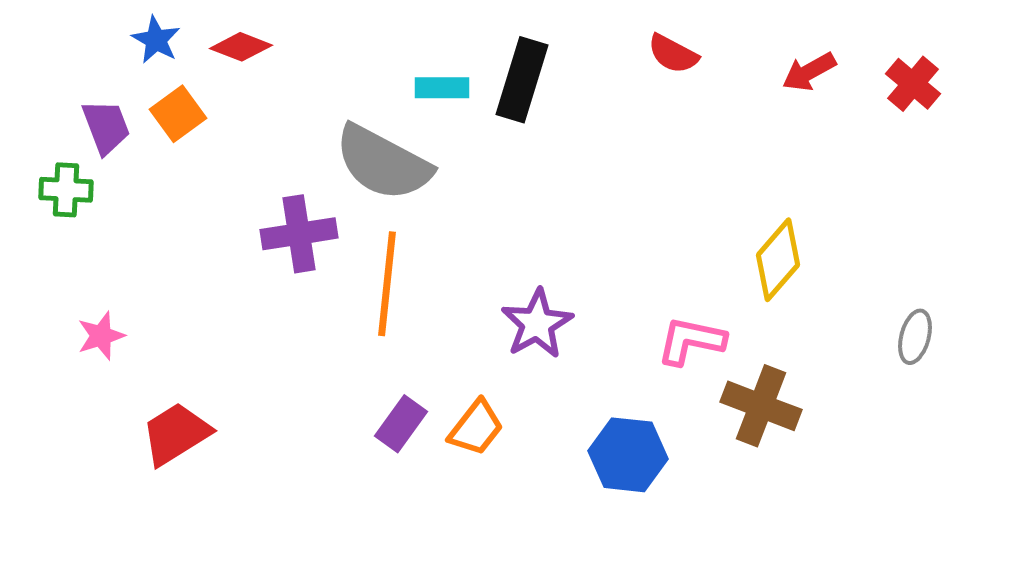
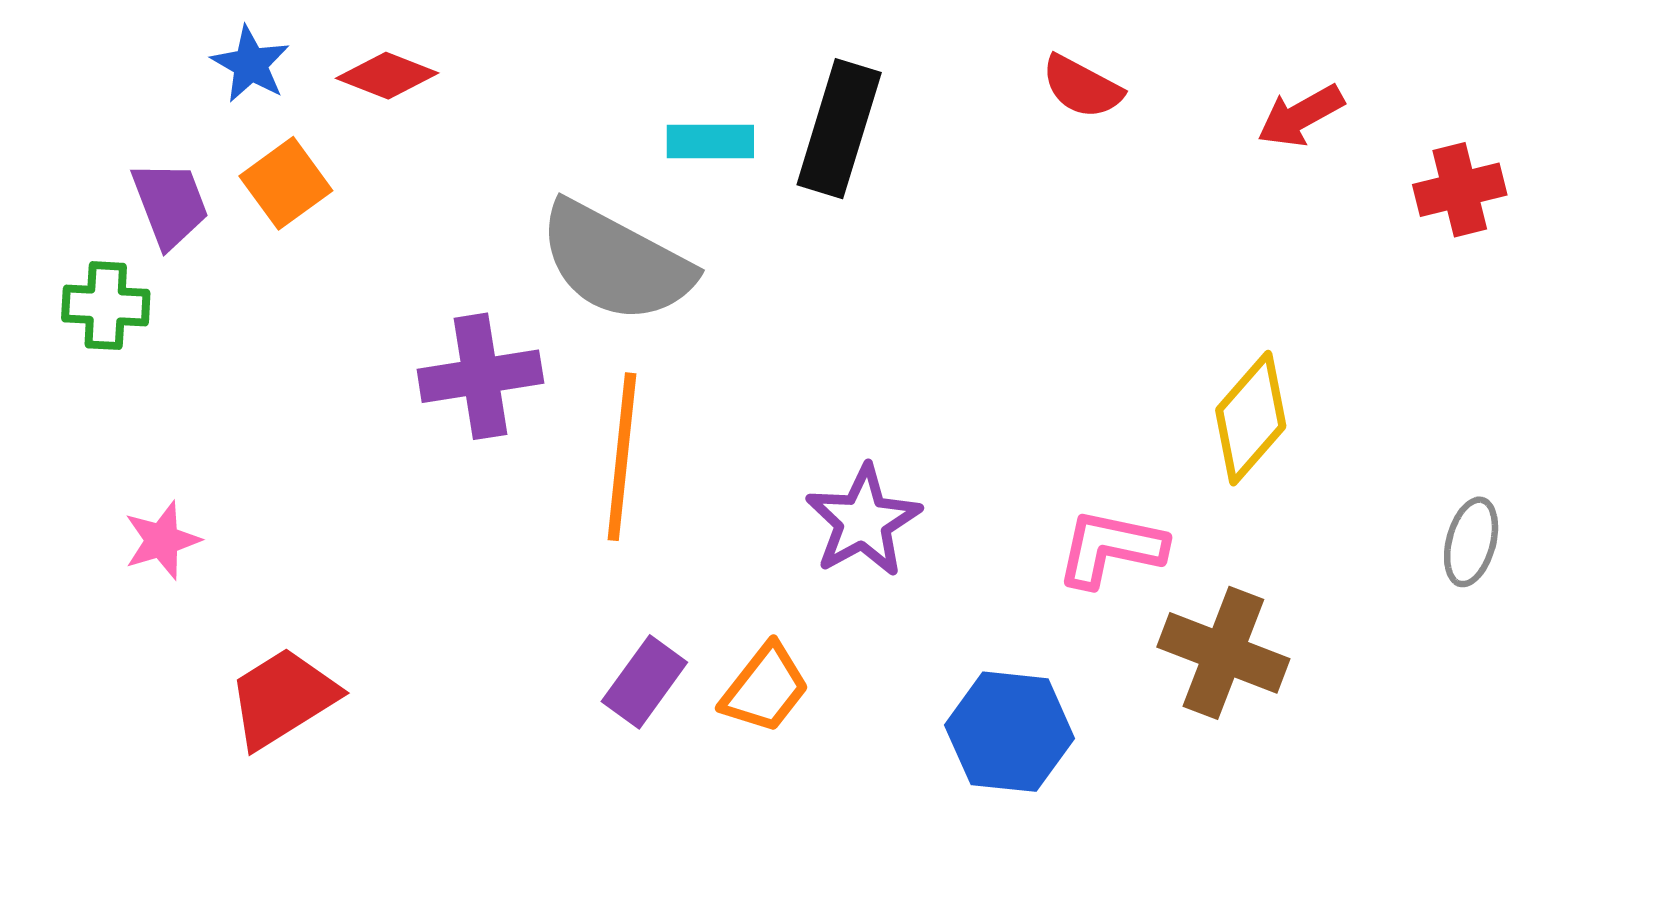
red cross: (913, 84) -> (1460, 190), moved, turned 36

